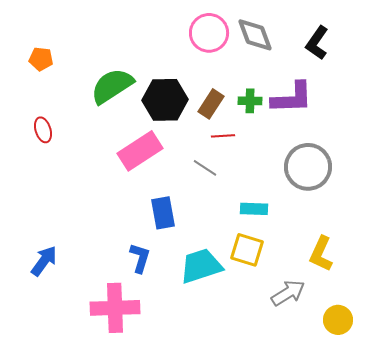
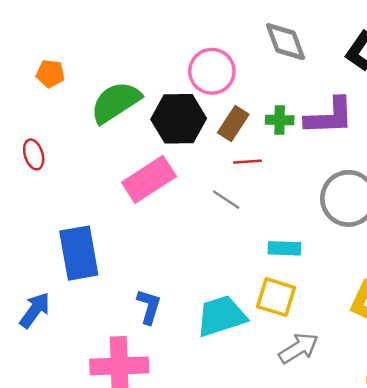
pink circle: (209, 33) -> (212, 71), moved
orange pentagon: (41, 59) -> (50, 74), moved
blue rectangle: (163, 213) -> (79, 253), moved, size x1.4
gray arrow: (288, 293) -> (299, 348), moved

